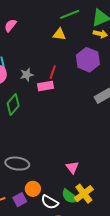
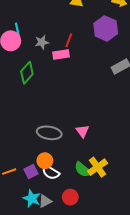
gray ellipse: (17, 164) -> (49, 133), moved
pink triangle: (72, 167) -> (82, 131), moved
white semicircle: (50, 202) -> (51, 172), moved

